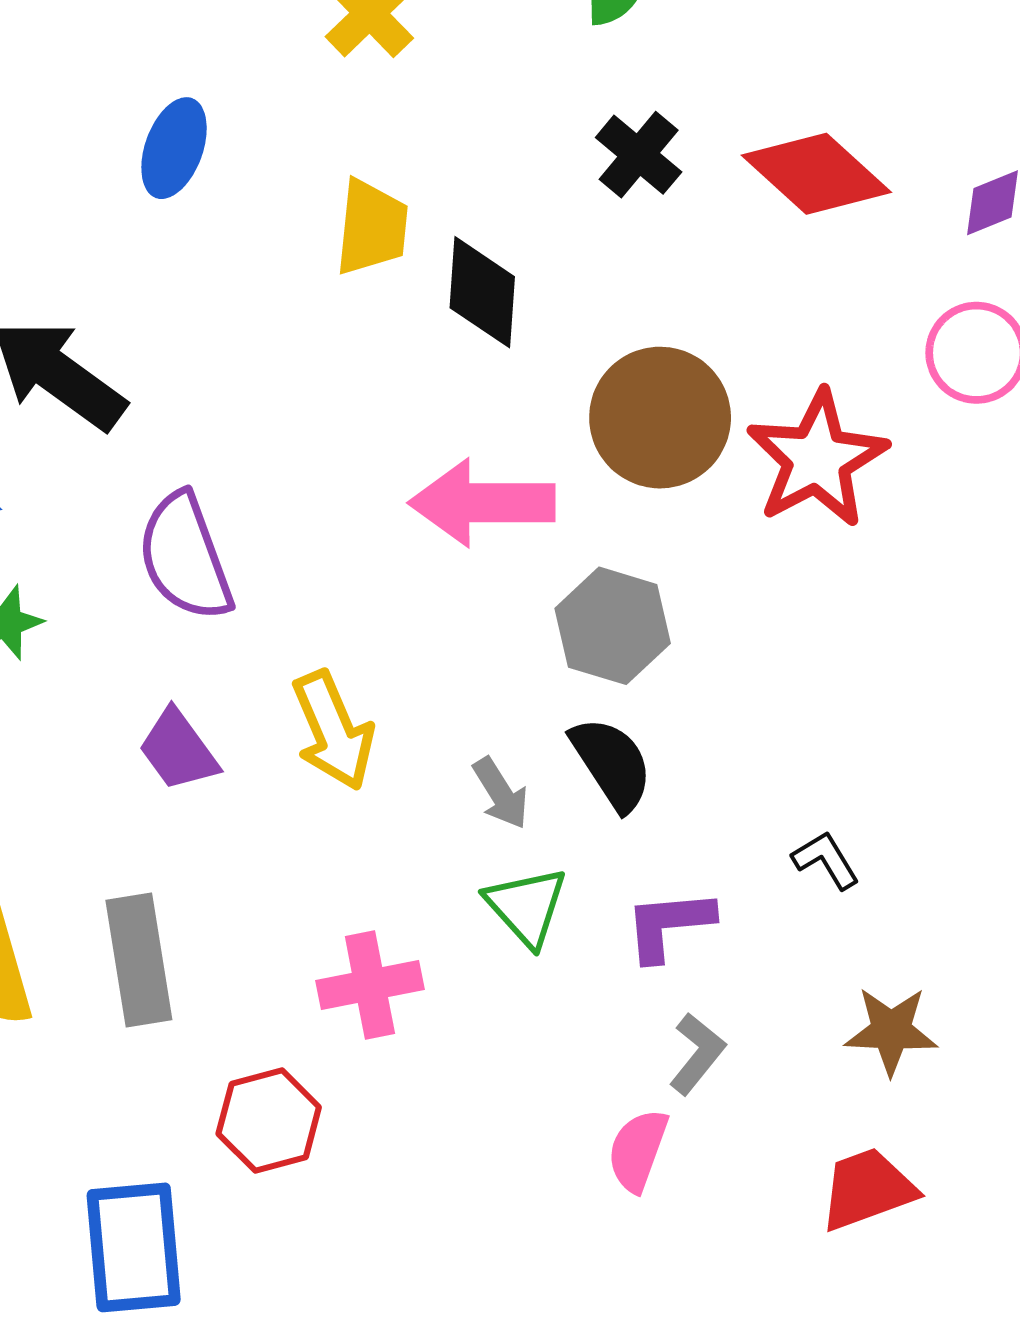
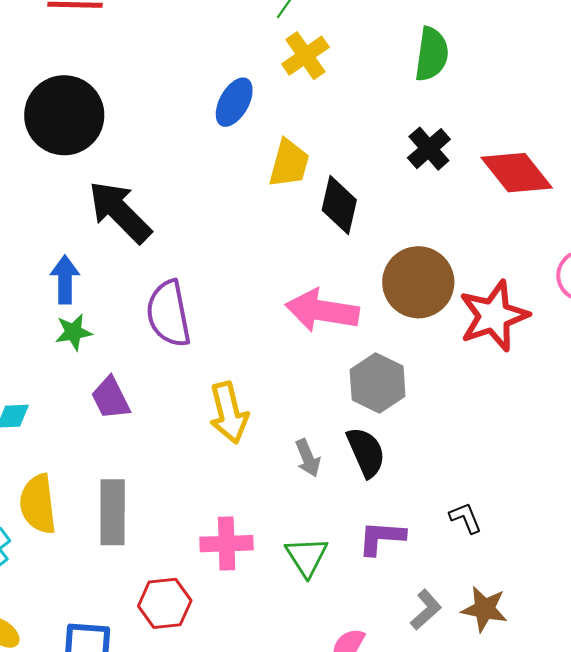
blue ellipse: (174, 148) -> (234, 102), moved
purple trapezoid: (178, 750) -> (111, 398), moved
green triangle: (526, 906) -> (307, 557), moved
gray L-shape: (697, 1054) -> (426, 610), moved

